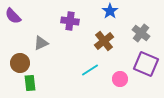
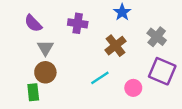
purple semicircle: (13, 16) -> (33, 23), moved
gray triangle: (41, 43) -> (45, 48), turned -35
brown circle: (20, 63) -> (45, 72), moved

